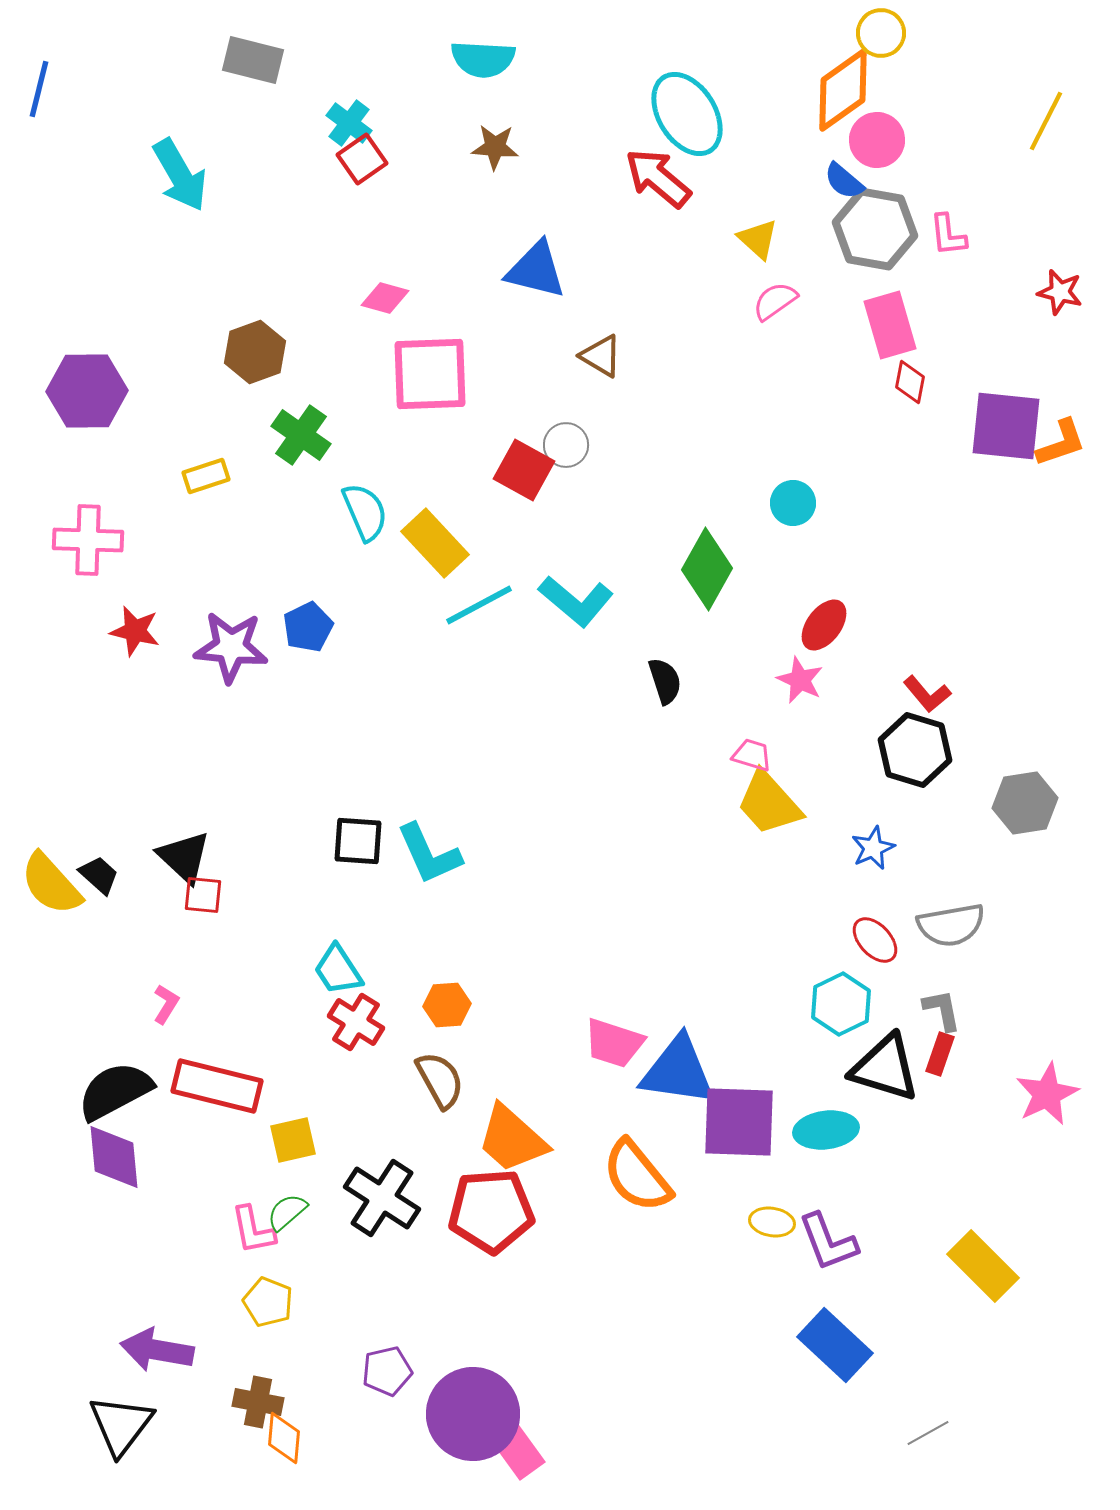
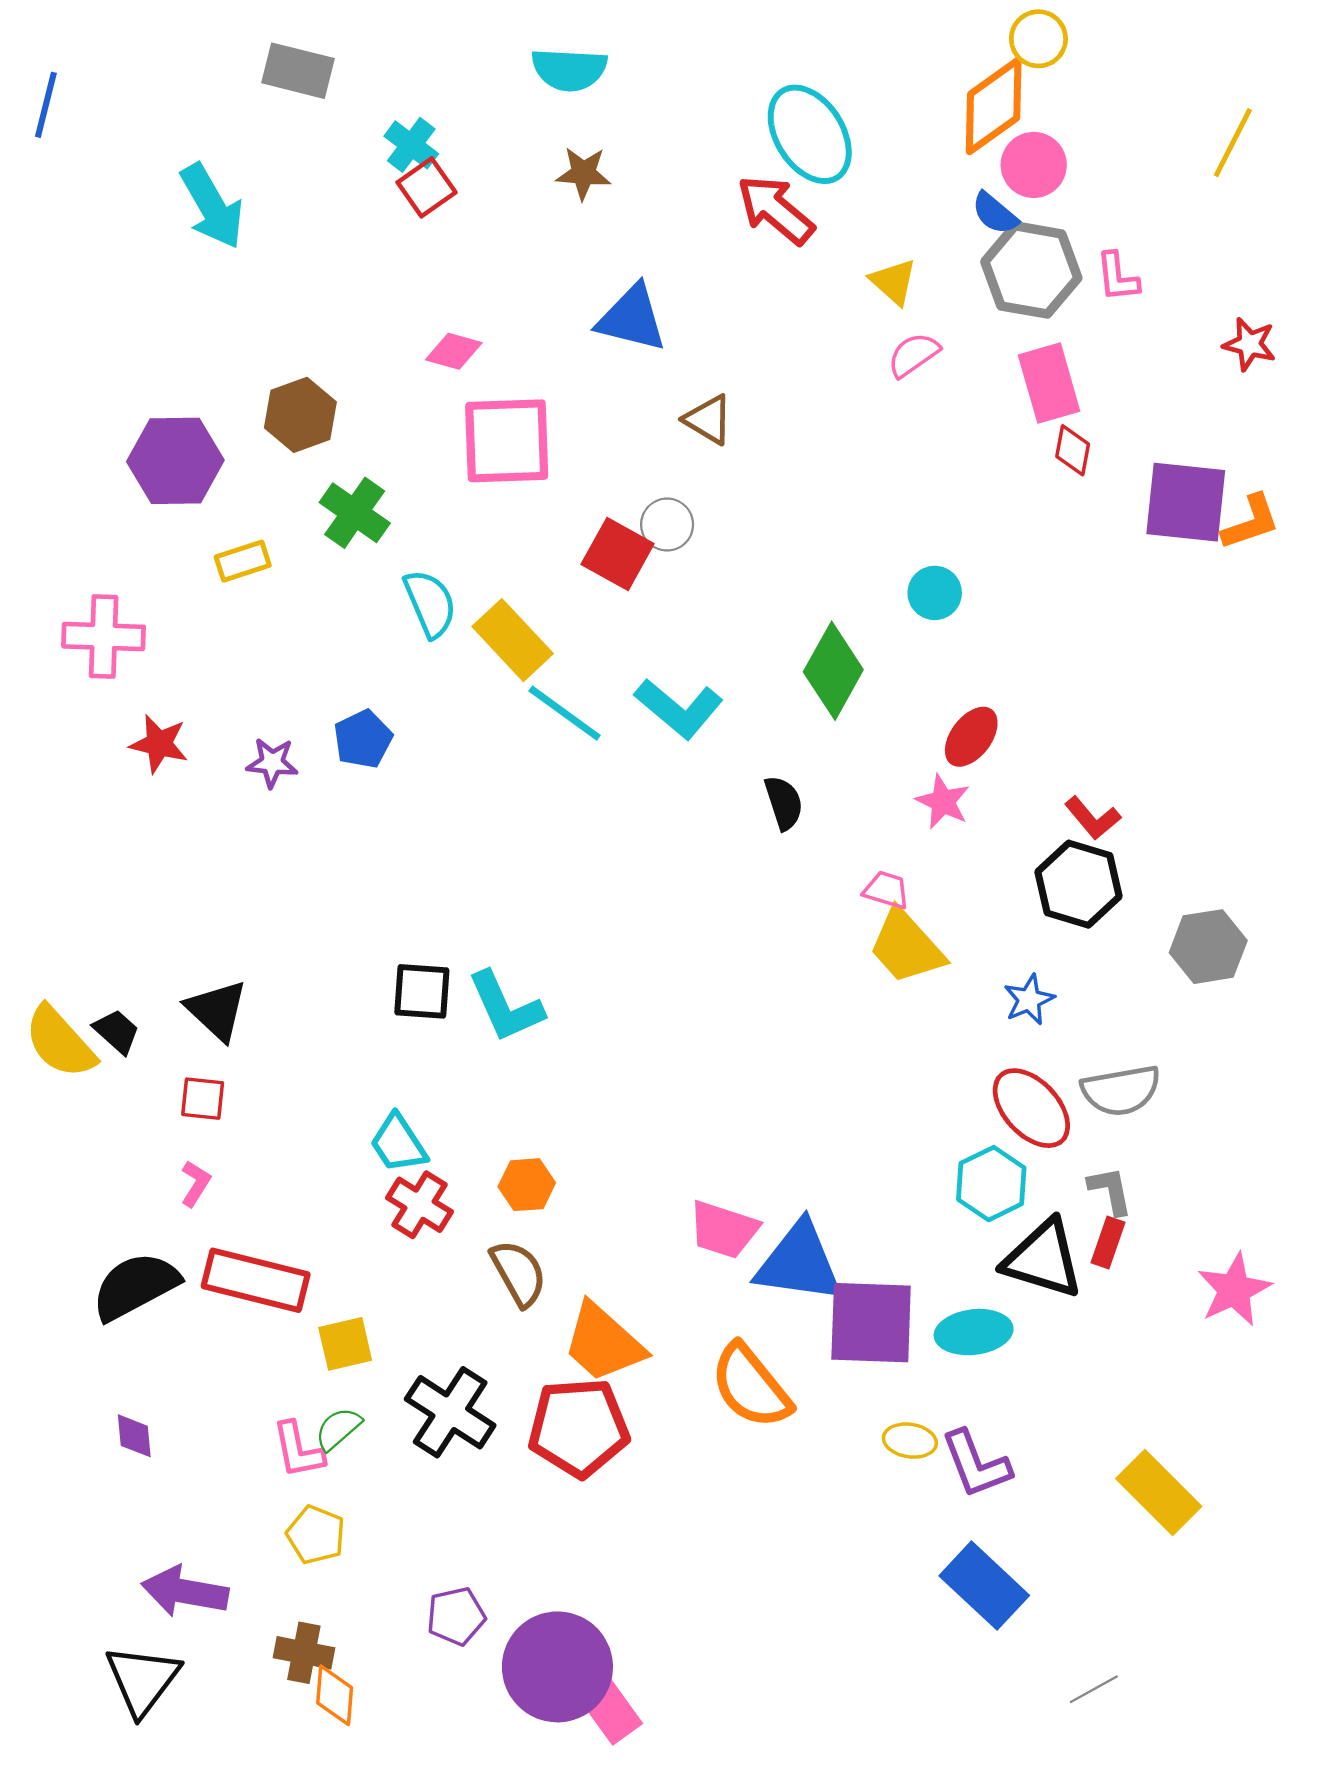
purple hexagon: (87, 391) -> (175, 461), moved
cyan line: (479, 605) -> (565, 713), turned 64
purple star: (231, 647) -> (272, 763), size x0.6
red square: (203, 895) -> (203, 1099), moved
red ellipse: (875, 940) -> (1031, 1108), size x1.5
purple diamond: (114, 1157) -> (134, 1436), moved, size x0.6

